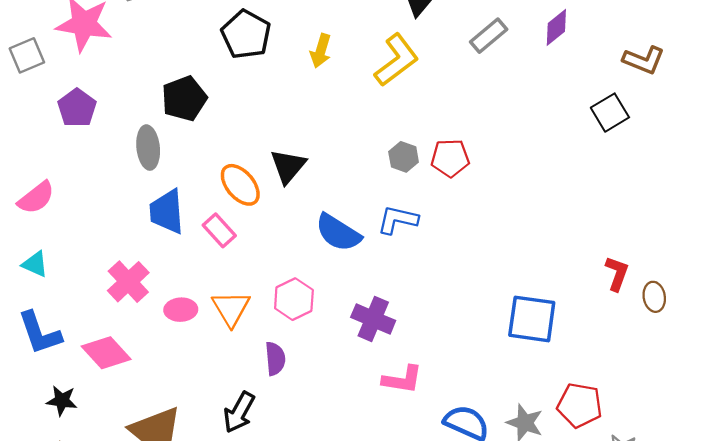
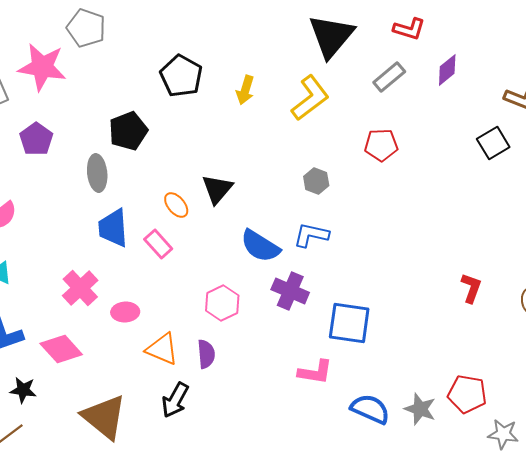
red pentagon: (450, 158) -> (381, 145), moved
orange ellipse: (240, 185) -> (176, 205), size x0.7
red L-shape: (617, 273) -> (471, 288), moved
orange triangle: (231, 308) -> (162, 349), moved, turned -36
purple cross: (373, 319) -> (290, 291), moved
blue square: (532, 319) -> (349, 323), moved

